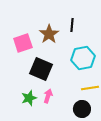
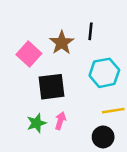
pink square: (23, 43) -> (29, 54), turned -30
black square: (41, 69) -> (52, 87), turned -30

